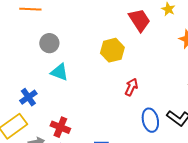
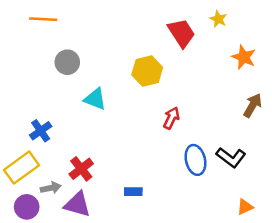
cyan triangle: (59, 72) -> (95, 99), moved
red cross: (60, 127) -> (81, 169), turned 30

